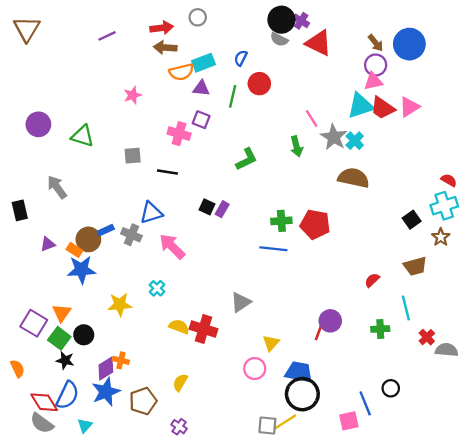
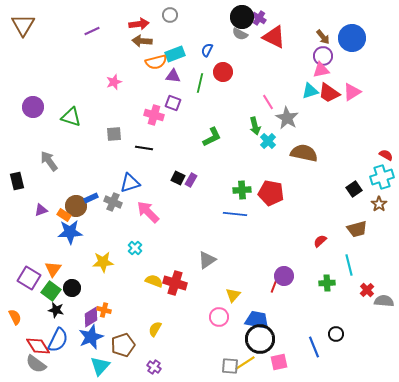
cyan triangle: (361, 106) -> (310, 91), size x0.7
cyan cross: (355, 141) -> (268, 141), moved
pink square: (349, 421) -> (279, 362), moved
cyan triangle: (85, 426) -> (100, 366), moved, size x1.5

